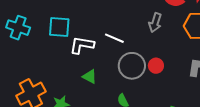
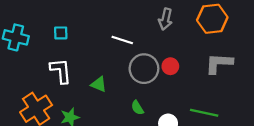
cyan square: (59, 27) -> (61, 33), size x0.6
white L-shape: (82, 45) -> (61, 71), moved, turned 80

